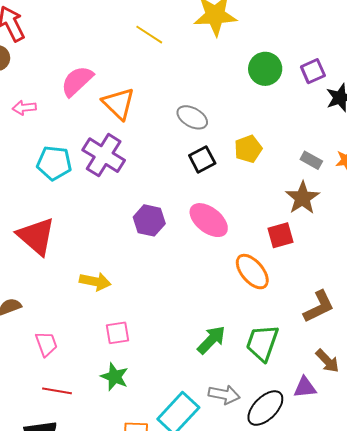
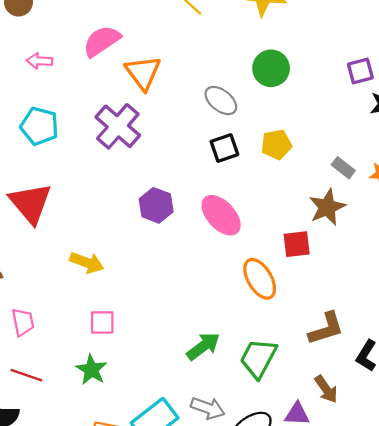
green circle: (265, 69) -> (271, 68), moved
cyan pentagon: (54, 163) -> (39, 126), moved

